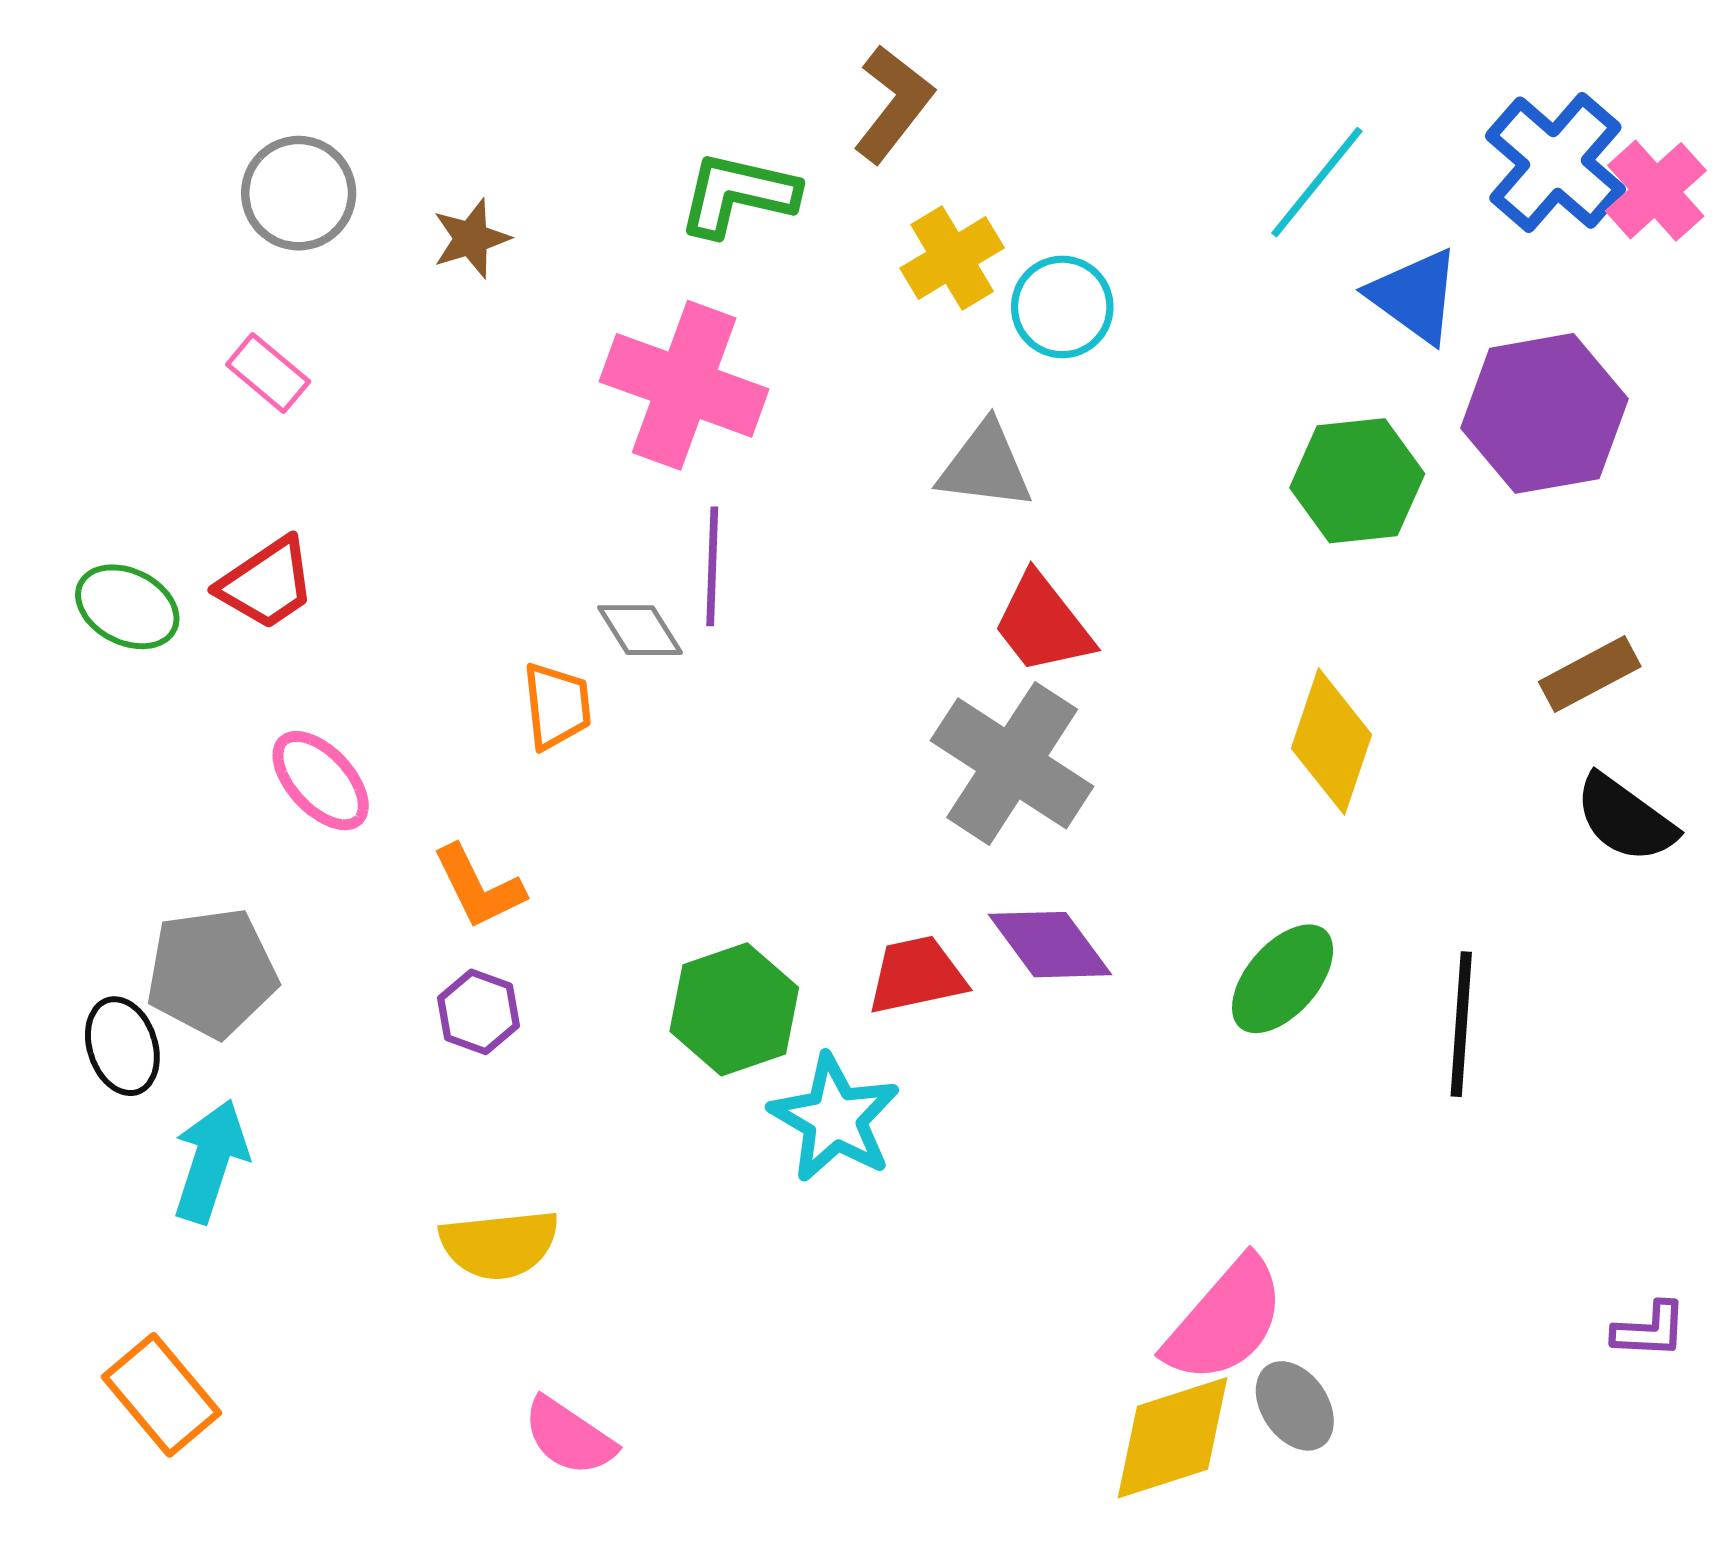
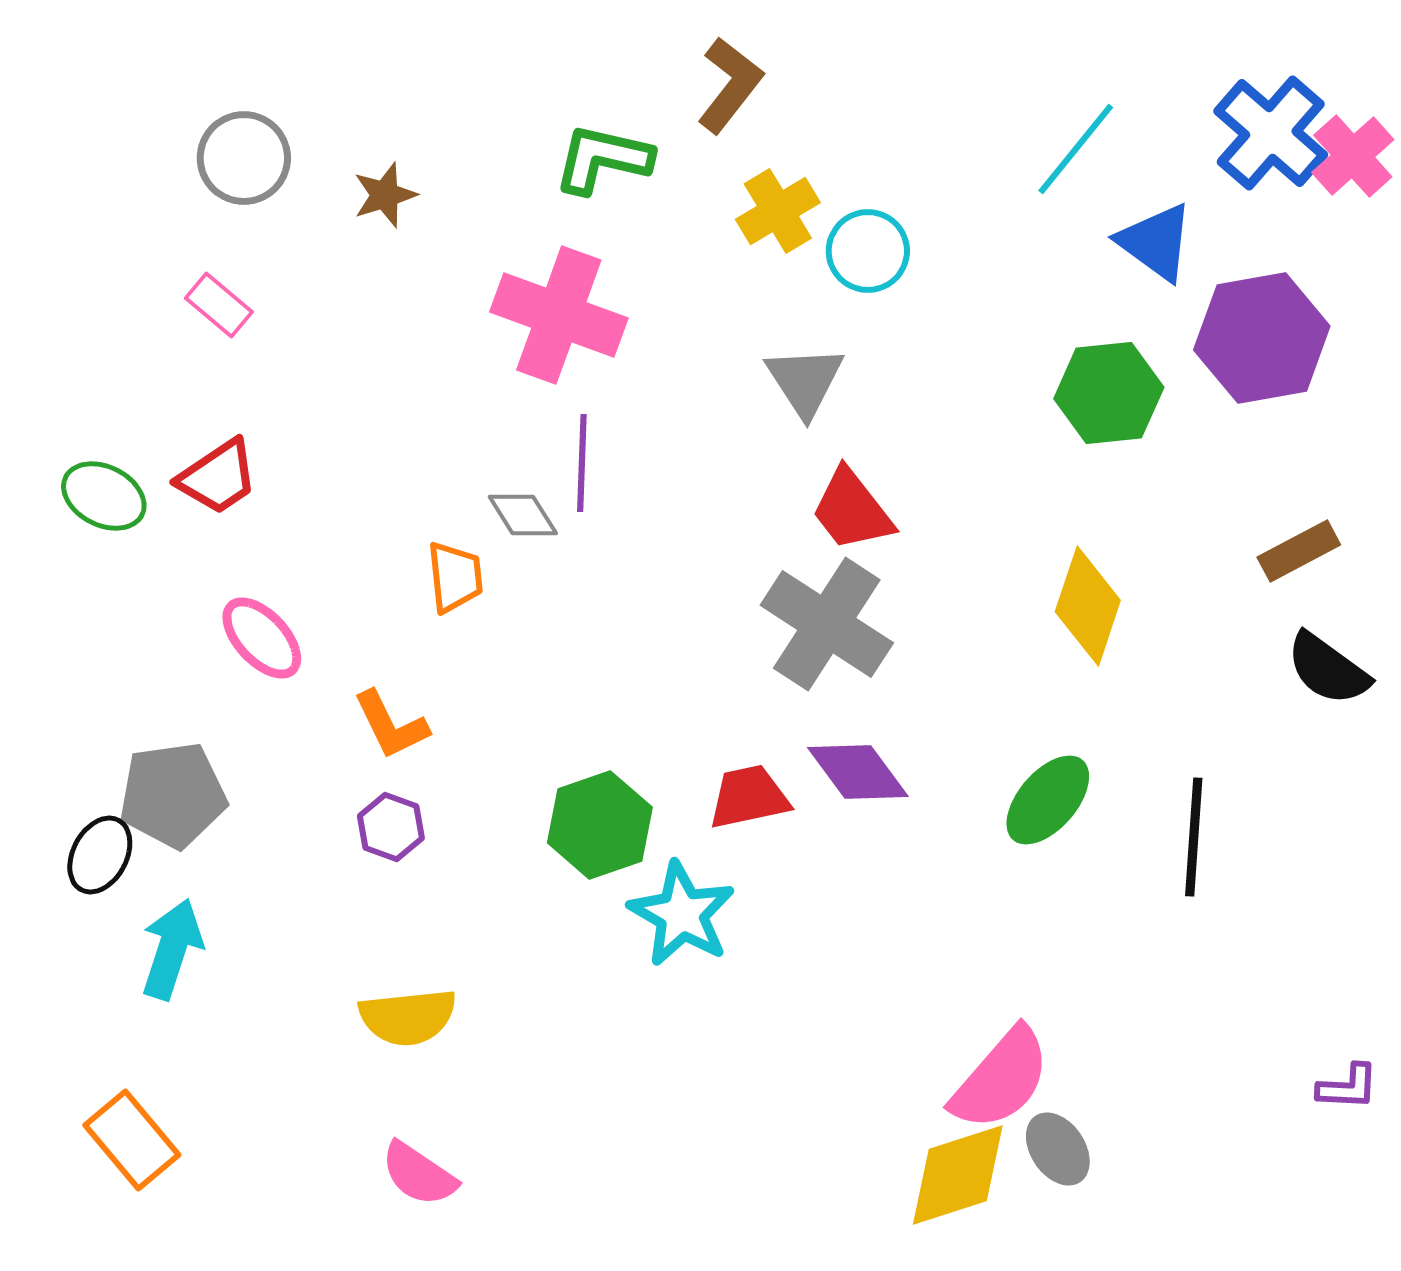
gray triangle: (985, 466) -> (805, 381), turned 50
black ellipse: (122, 1046) -> (100, 855), turned 46
pink semicircle: (569, 1437) -> (419, 1174), moved

